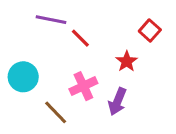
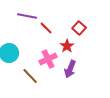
red square: (150, 30) -> (79, 28), moved
red star: (127, 61) -> (67, 46), moved

